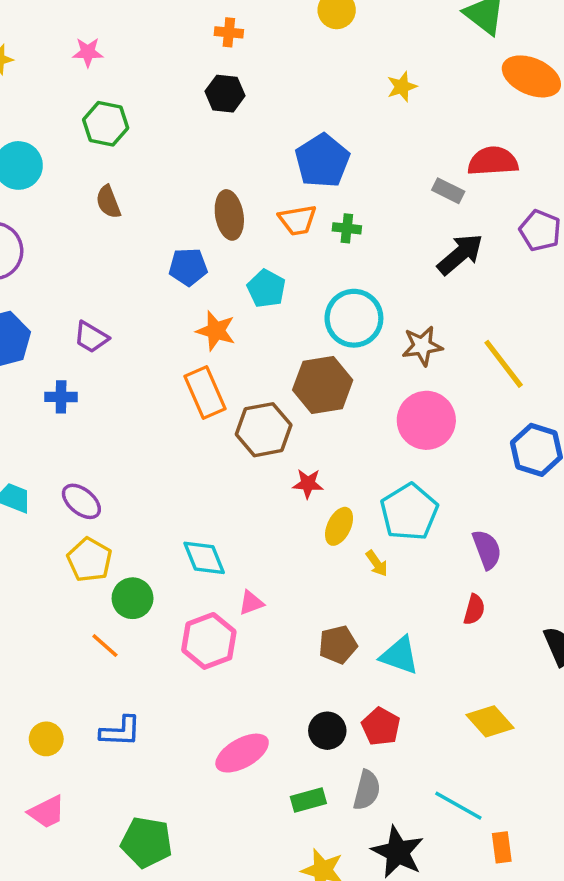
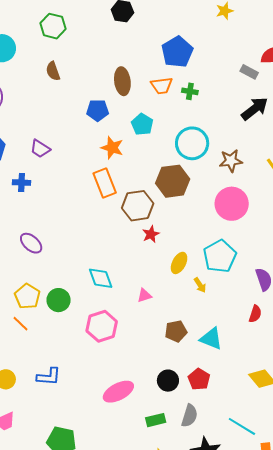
red star: (308, 484) -> (151, 234), moved, turned -30
yellow pentagon: (90, 560) -> (27, 296), moved
pink triangle: (251, 603) -> (144, 295), moved
orange line: (105, 646) -> (20, 324), moved

